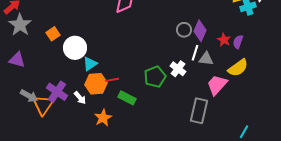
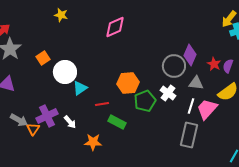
gray circle: (184, 30) -> (174, 66), moved, size x1.5
white line: (195, 53) -> (191, 106), moved
orange hexagon: (96, 84) -> (128, 83), moved
purple cross: (57, 92) -> (47, 116), turned 30
orange triangle: (43, 105) -> (33, 129), size x0.6
orange star: (103, 118) -> (93, 142), turned 30

